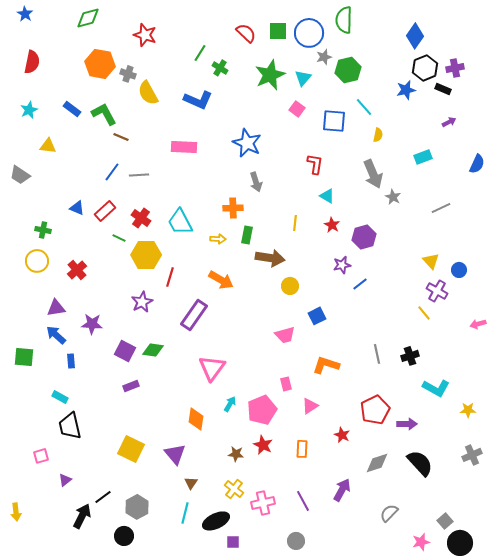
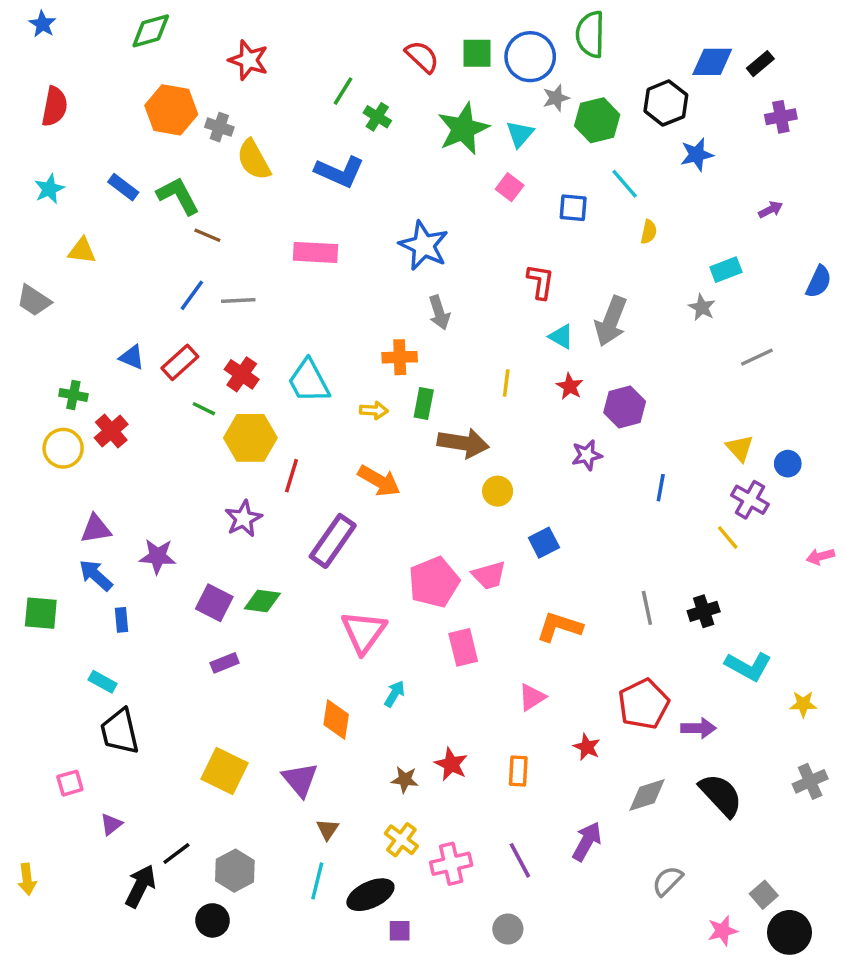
blue diamond: (415, 36) -> (712, 62), turned 55
black hexagon: (425, 68) -> (666, 103), moved
black rectangle: (443, 89) -> (760, 64), moved, turned -63
blue square: (334, 121) -> (573, 208), size x0.7
gray arrow: (373, 174) -> (611, 321), moved, turned 44
gray star: (393, 197) -> (702, 307), moved
red cross: (77, 270) -> (111, 431), moved
blue line: (360, 284) -> (661, 488), moved, turned -42
pink rectangle: (286, 384) -> (463, 647), moved, size x1.5
pink pentagon: (262, 410) -> (434, 582), moved

